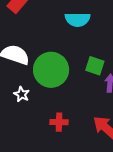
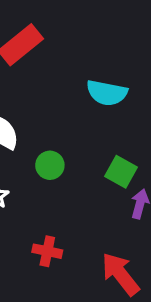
green circle: (51, 70) -> (50, 165), size x0.5

